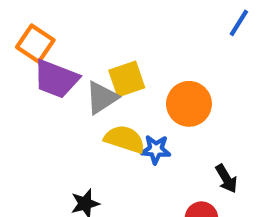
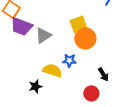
yellow square: (127, 79) -> (78, 24), moved
yellow semicircle: (125, 139) -> (52, 70), moved

